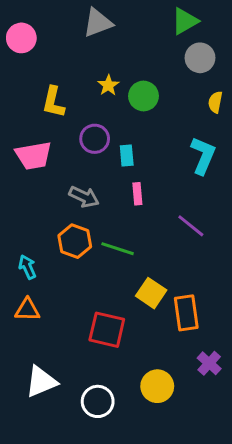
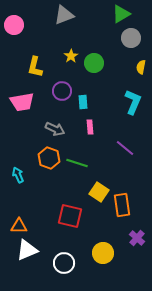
orange triangle: (27, 310) -> (19, 226), moved

